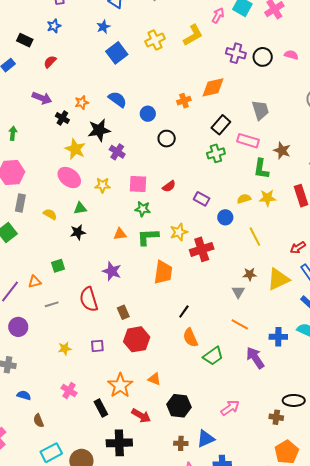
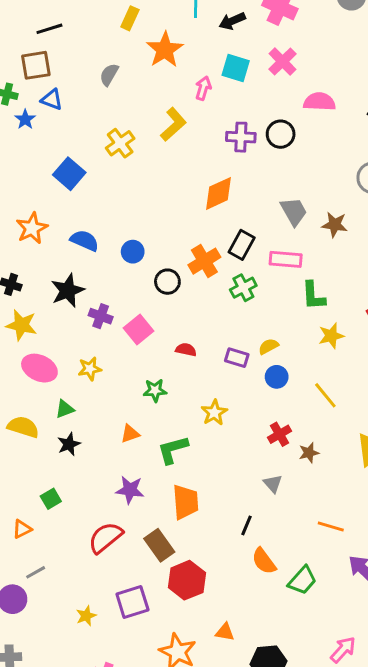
blue star: (103, 27) -> (25, 119), moved
pink semicircle: (291, 55) -> (319, 102), moved, size x1.5
orange cross: (184, 101) -> (204, 261), moved, size x1.5
orange star: (82, 103) -> (32, 228), moved, size x1.5
yellow star: (75, 149) -> (21, 325), moved
brown star: (282, 150) -> (335, 225), moved
pink square: (138, 184) -> (139, 330), moved, turned -30
red semicircle: (169, 186) -> (186, 350), turned -120
yellow semicircle: (244, 199) -> (268, 346), moved
yellow semicircle: (50, 214) -> (23, 427), size x1.5
green L-shape: (148, 237) -> (173, 450), moved
red cross: (202, 249) -> (279, 434), moved, size x0.7
orange trapezoid: (163, 272) -> (186, 502), moved
brown star: (250, 274) -> (309, 453), moved
gray triangle: (238, 292) -> (273, 484), moved
red semicircle: (89, 299) -> (105, 538), turned 80
gray line: (52, 304) -> (36, 572), moved
brown rectangle: (123, 312) -> (159, 545), size x1.5
purple square: (97, 346) -> (132, 602), size x1.6

